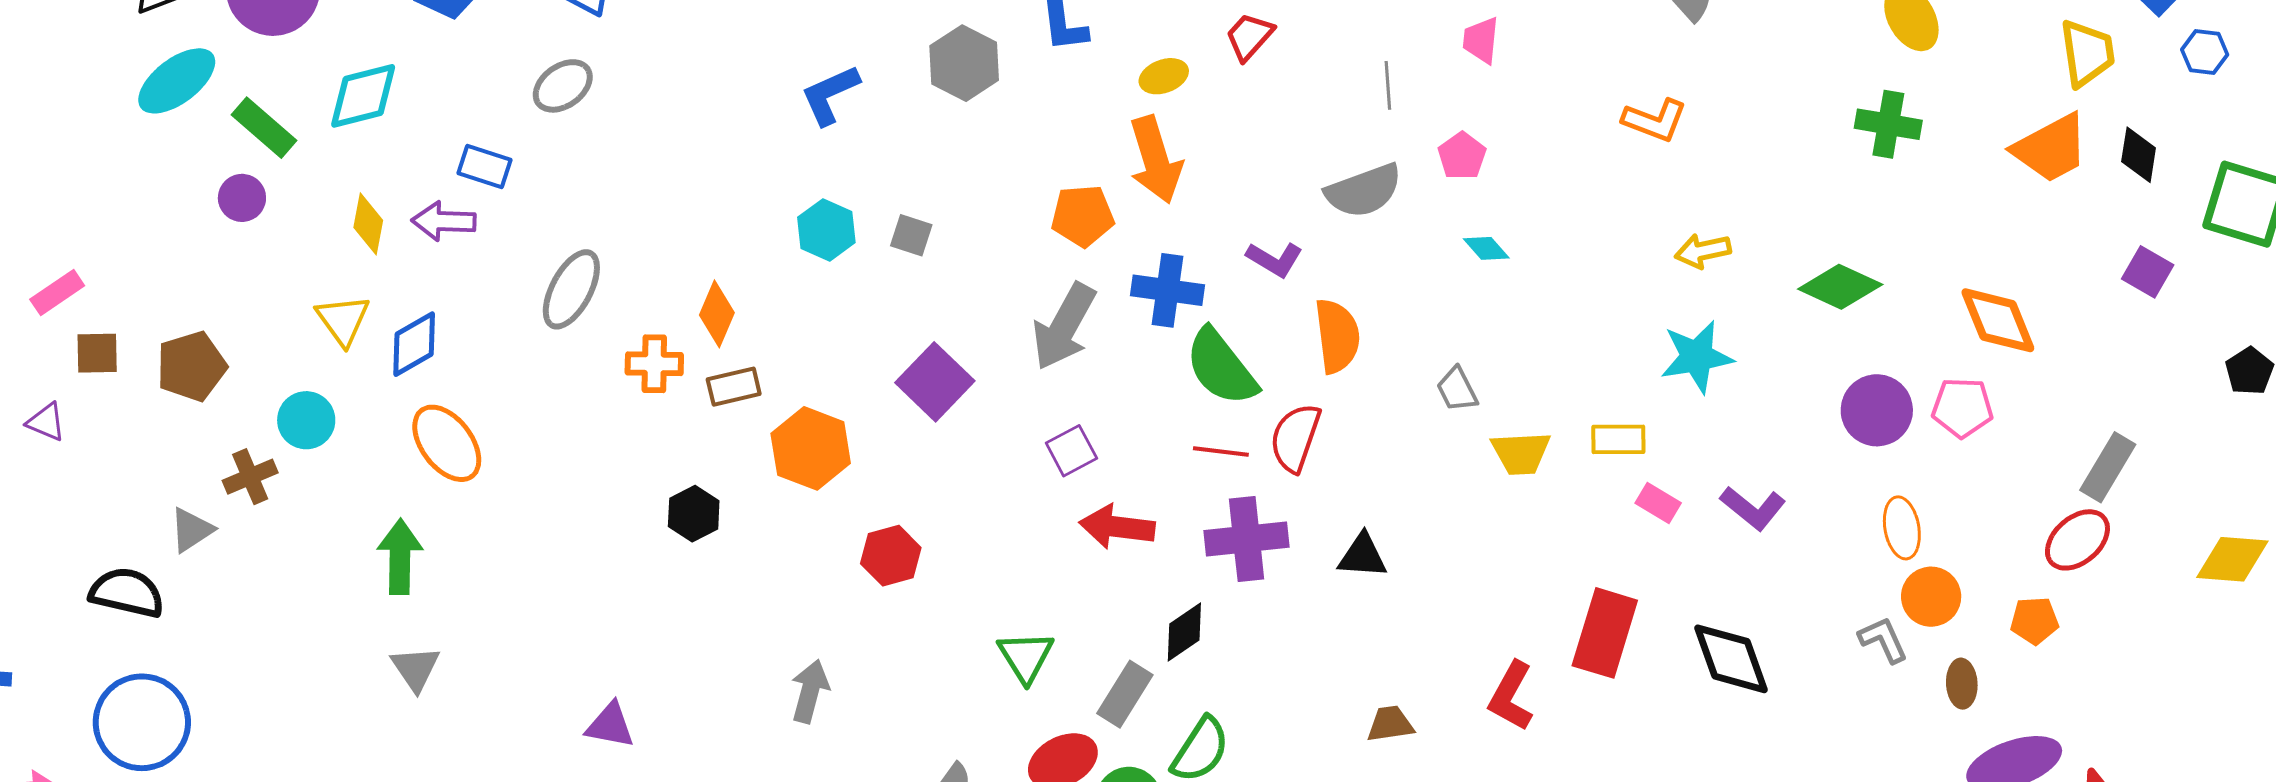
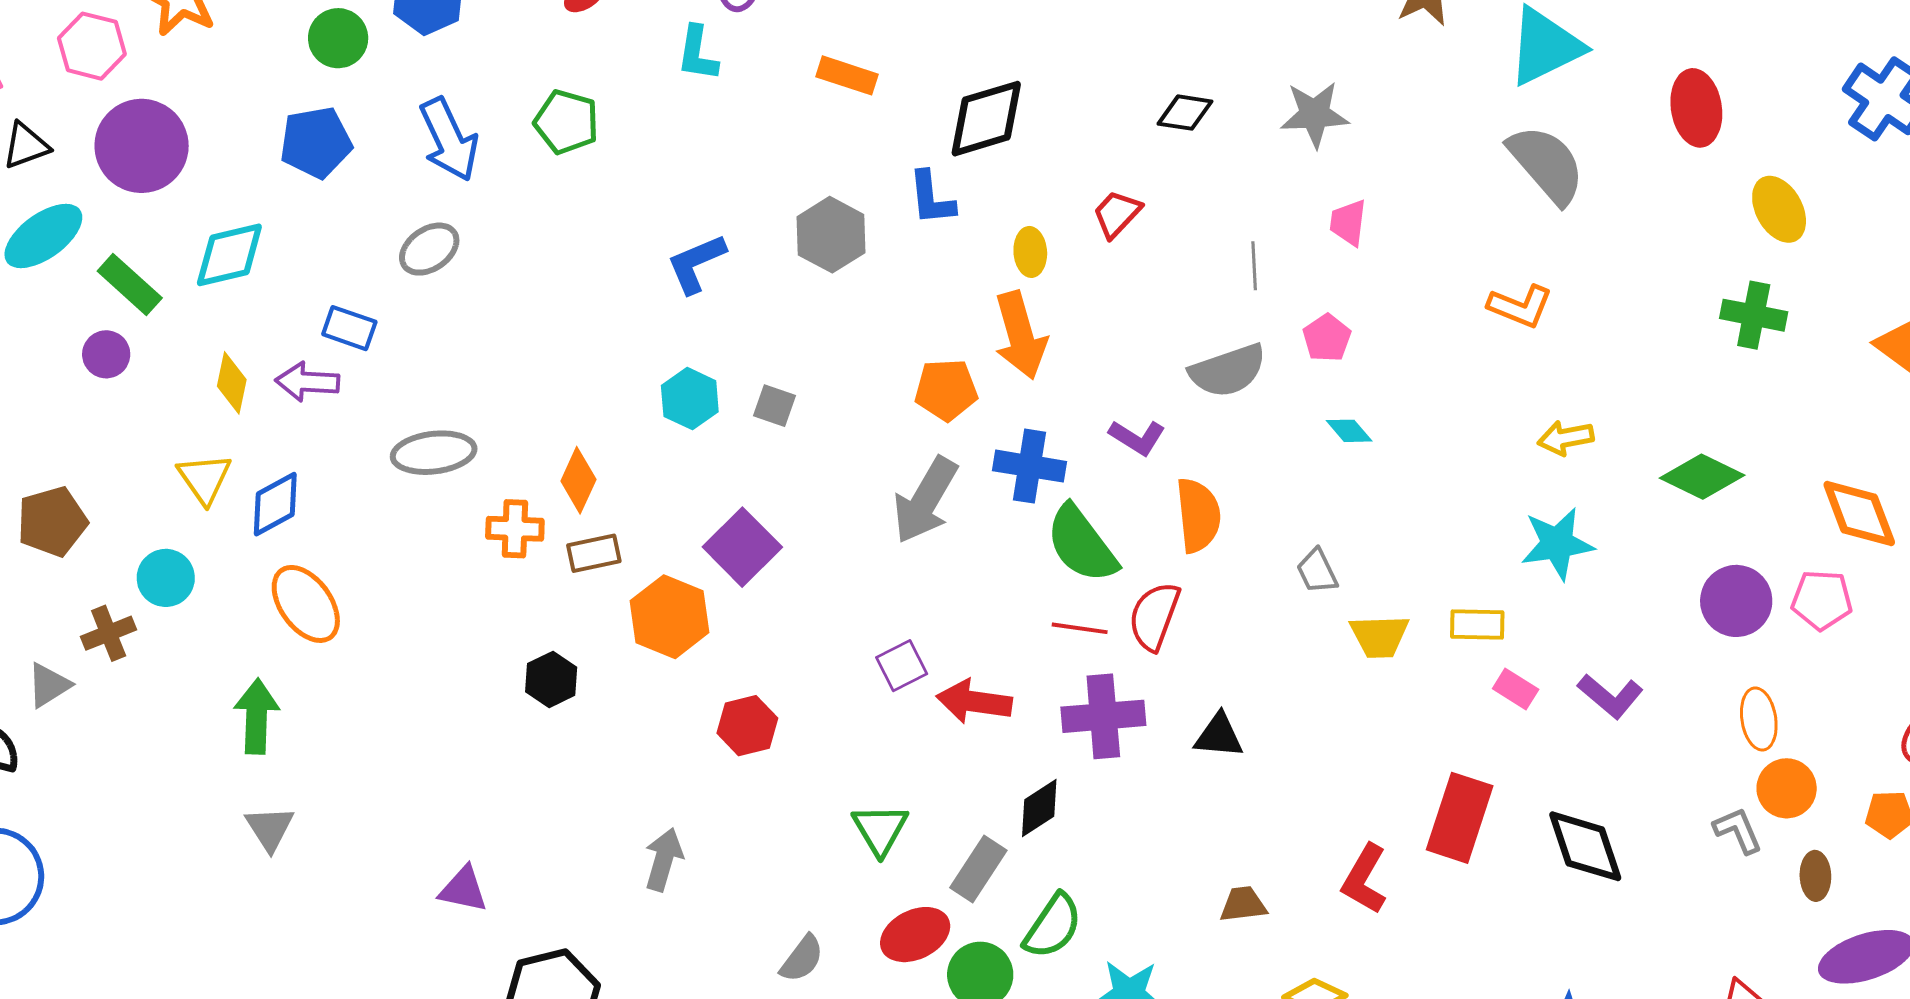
yellow ellipse: (1164, 76) -> (1030, 252), turned -75
gray ellipse: (571, 289) -> (434, 453), turned 54
purple square: (935, 382) -> (742, 547), moved
purple square: (1071, 451) -> (902, 666), moved

